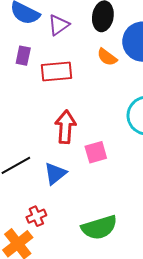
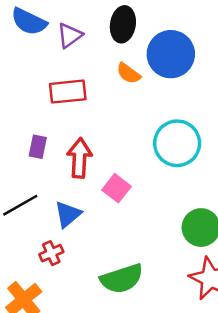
purple rectangle: (23, 56) -> (38, 147), moved
pink square: (96, 152) -> (116, 188), turned -35
red cross: (36, 216) -> (51, 253), moved

